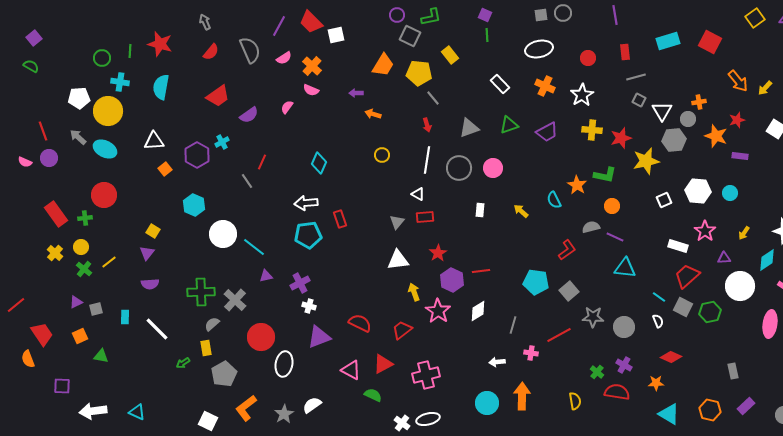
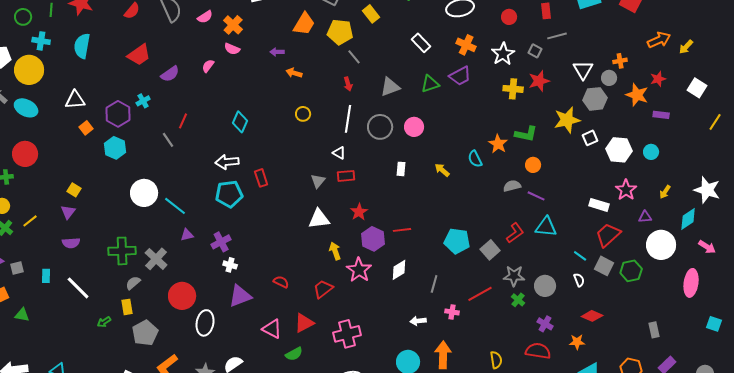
orange arrow: (738, 81) -> (659, 40), turned -75
gray square: (639, 100) -> (535, 51), moved
purple trapezoid: (547, 132) -> (460, 76), moved
red star: (621, 138) -> (539, 81), moved
white square: (664, 200) -> (590, 138), moved
cyan hexagon: (194, 205) -> (115, 148), moved
red L-shape: (567, 250) -> (515, 233), moved
red semicircle: (360, 323) -> (281, 282), size x0.7
green cross: (597, 372) -> (518, 300), moved
green semicircle: (373, 395) -> (294, 354), turned 126

